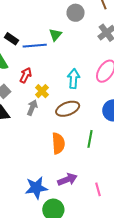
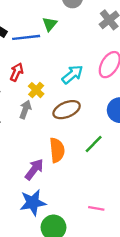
cyan arrow: (74, 79) -> (72, 74), turned 48
green line: (90, 139) -> (94, 144), turned 36
purple arrow: (67, 179) -> (34, 169), moved, turned -30
pink line: (98, 189) -> (96, 208), moved, turned -64

